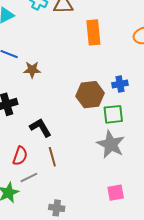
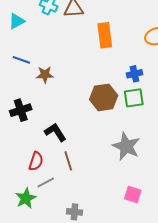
blue cross: (120, 84) -> (135, 74), moved
green square: (113, 114) -> (134, 98), moved
pink square: (116, 193) -> (133, 194), turned 30

